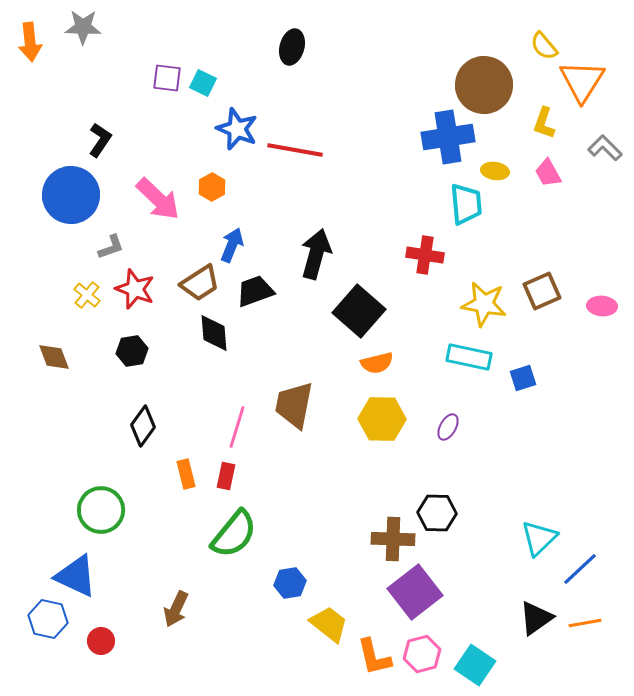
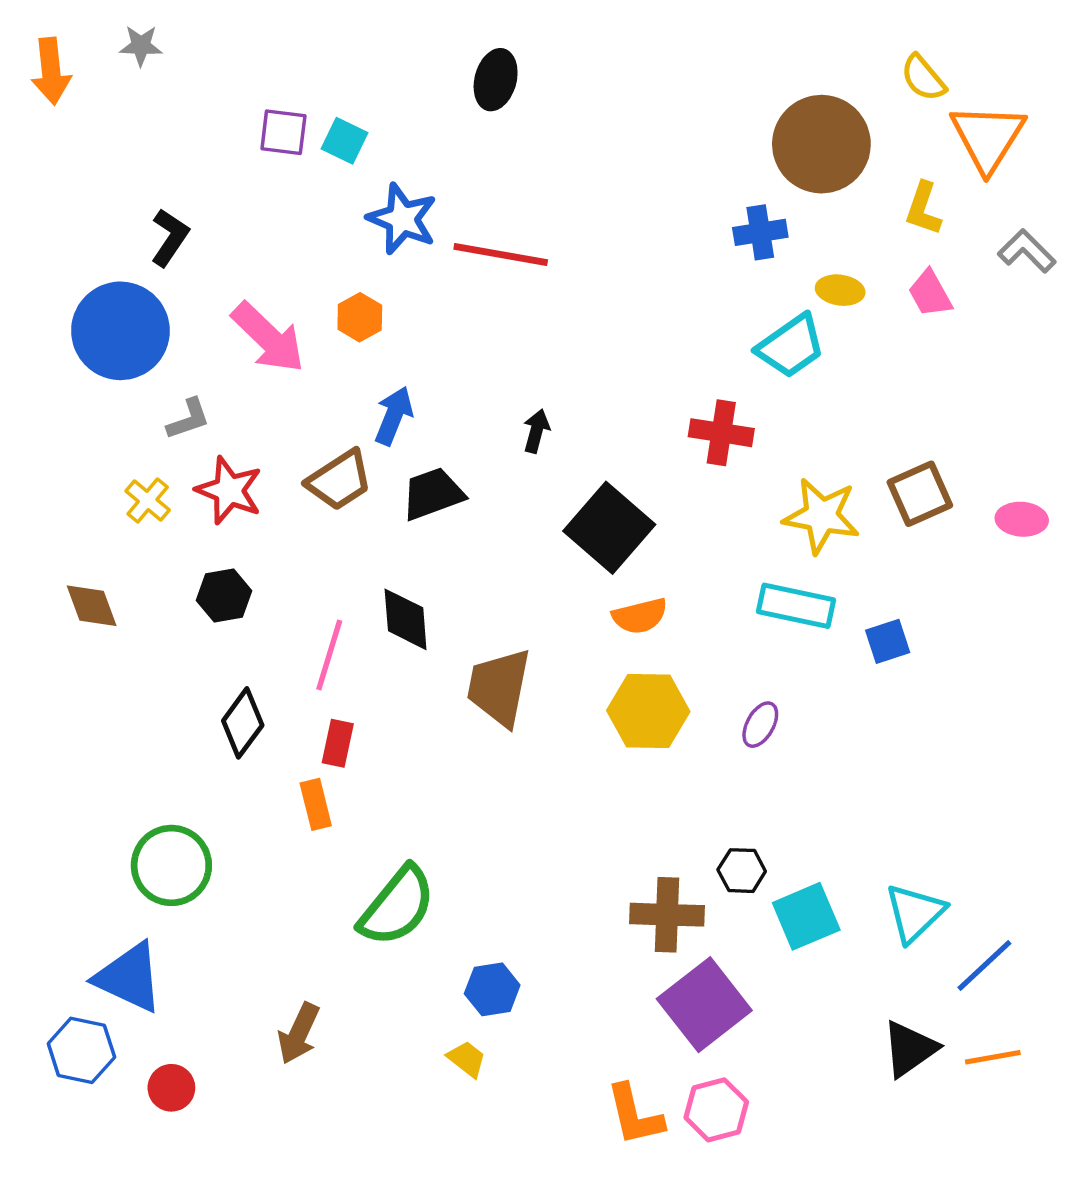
gray star: (83, 27) -> (141, 46), size x0.7
blue cross: (448, 137) -> (760, 232), size x0.6
cyan trapezoid: (466, 204) -> (791, 346), turned 60
black arrow: (316, 254) -> (536, 431), size x0.5
black diamond: (214, 333) -> (406, 619), moved
pink line: (237, 427) -> (329, 655), moved
red rectangle: (226, 476) -> (338, 743), moved
black hexagon: (437, 513) -> (742, 871), size x0.7
yellow trapezoid: (329, 624) -> (467, 1059), moved, size x0.6
cyan square: (475, 665) -> (806, 916), moved, turned 33

